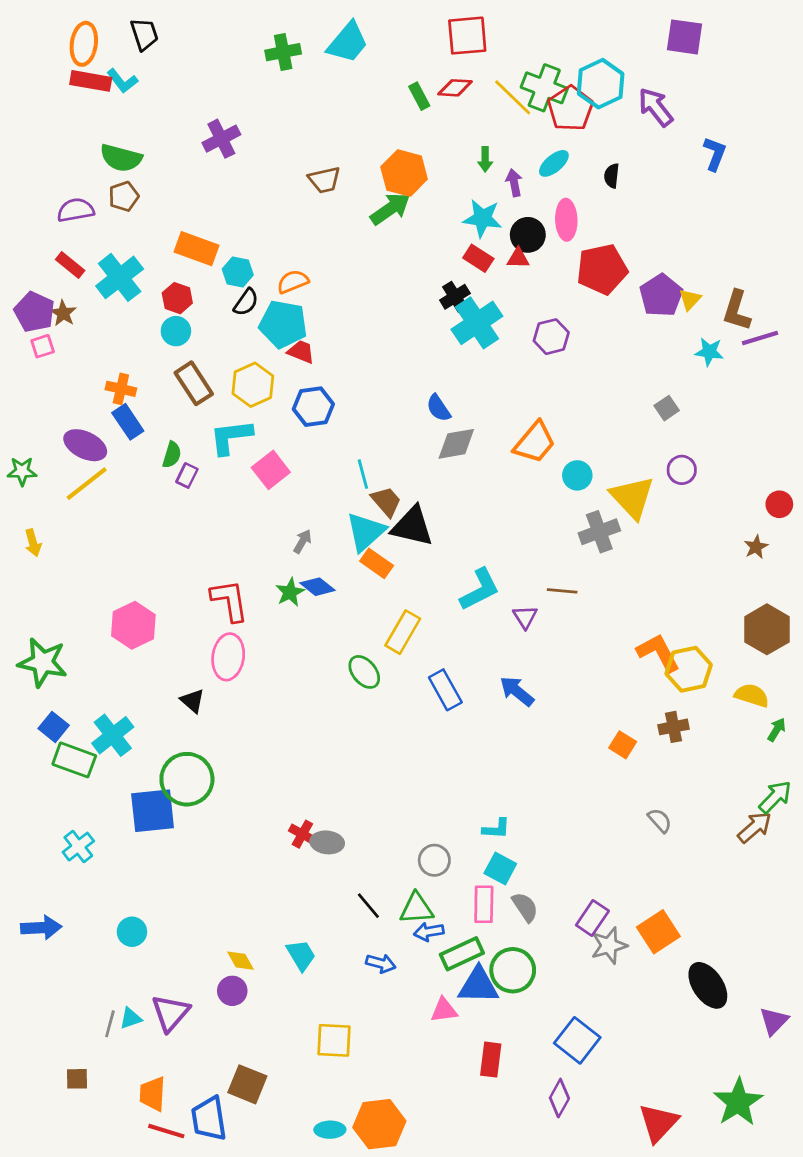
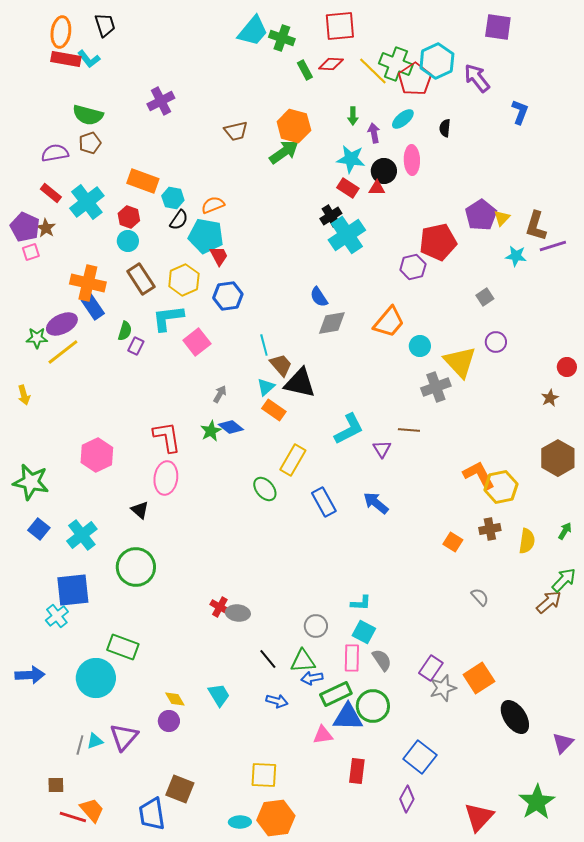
green cross: (283, 52) -> (282, 38), moved, turned 30
red pentagon: (602, 269) -> (438, 242), moved
purple hexagon: (551, 337) -> (413, 267), moved
red trapezoid: (301, 352) -> (219, 256), turned 40
orange cross: (121, 389) -> (88, 283), size x1.6
purple ellipse: (85, 445) -> (62, 324), turned -52
green star: (22, 471) -> (37, 338), moved
cyan triangle: (366, 532) -> (266, 387), size x0.6
yellow semicircle: (752, 695) -> (527, 541), moved, turned 80
green rectangle: (74, 760) -> (123, 647), moved
blue square: (153, 811) -> (73, 590), moved
cyan circle: (132, 932) -> (96, 678), size x1.8
yellow square: (334, 1040) -> (264, 775), moved
orange trapezoid: (153, 1094) -> (92, 810), moved, turned 136
red line: (166, 1131) -> (73, 817), moved

